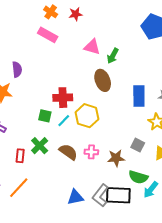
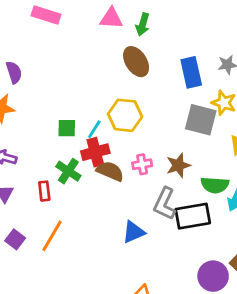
red cross: (63, 98) -> (95, 152), moved
gray square: (138, 145) -> (201, 120), moved, size x1.6
gray L-shape: (100, 195) -> (165, 204), moved

